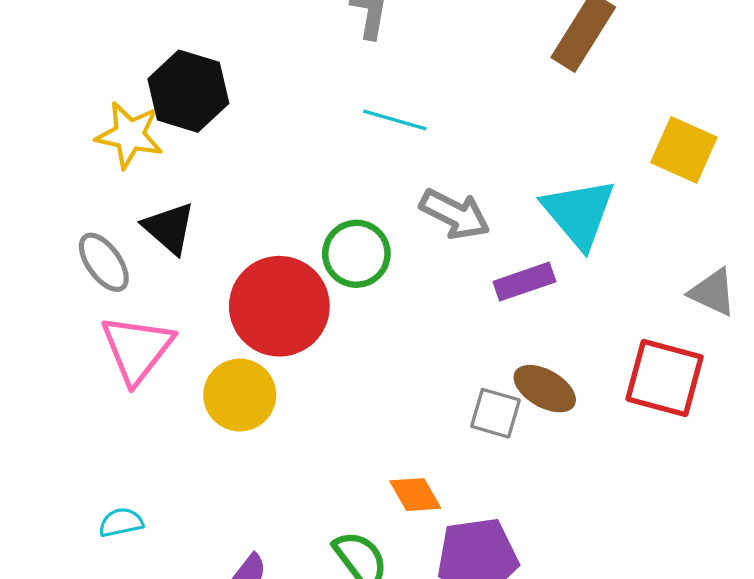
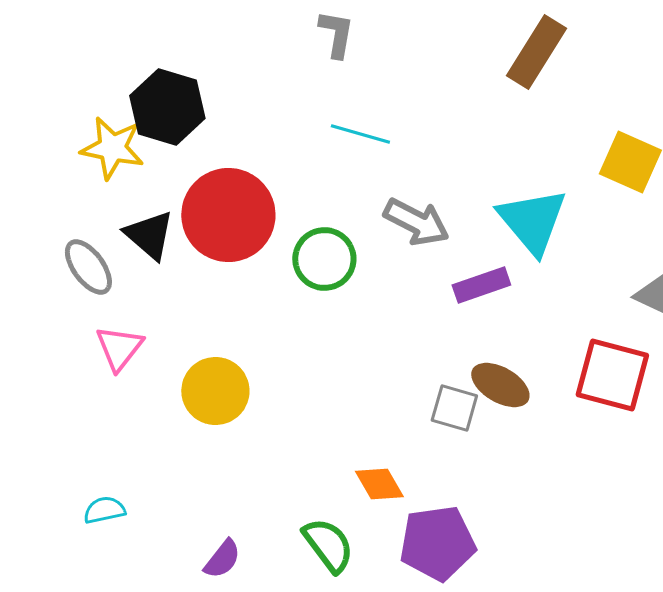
red circle: (279, 306) -> (228, 215), moved
pink triangle: (137, 349) -> (119, 348), size x0.7

